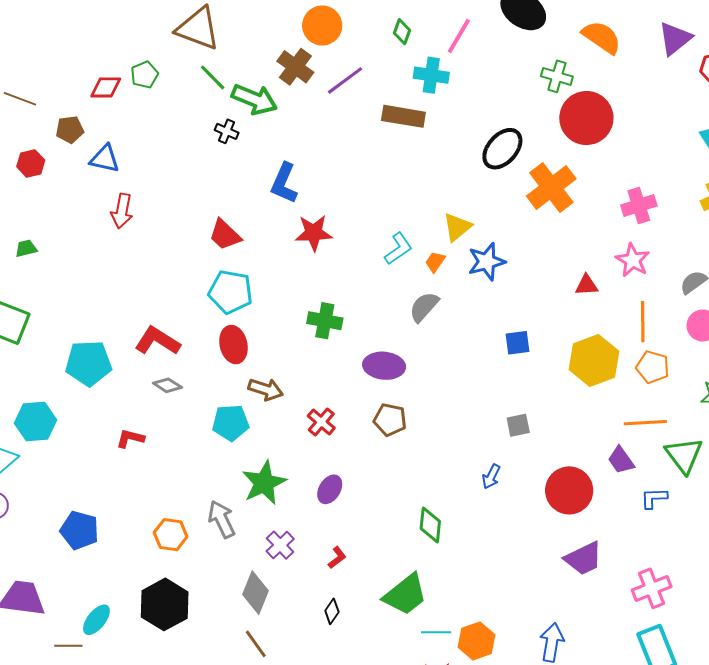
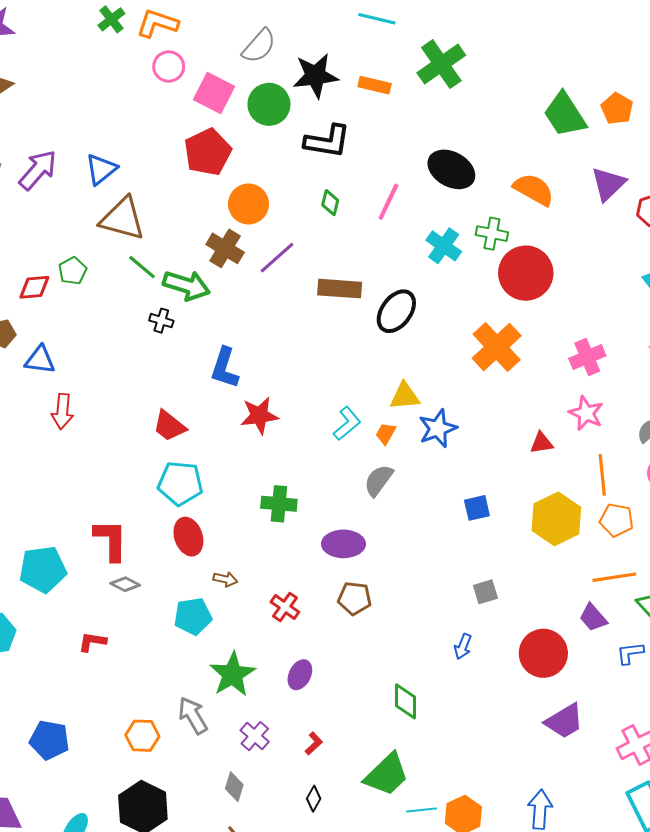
cyan cross: (431, 75) -> (444, 246), moved, turned 32
black ellipse: (502, 149) -> (396, 311), moved
yellow triangle: (457, 227) -> (405, 396), turned 40
red L-shape: (157, 341) -> (111, 540), turned 63
brown arrow: (266, 389) -> (225, 579), size x0.7
gray diamond: (256, 593) -> (234, 787), size x0.7

